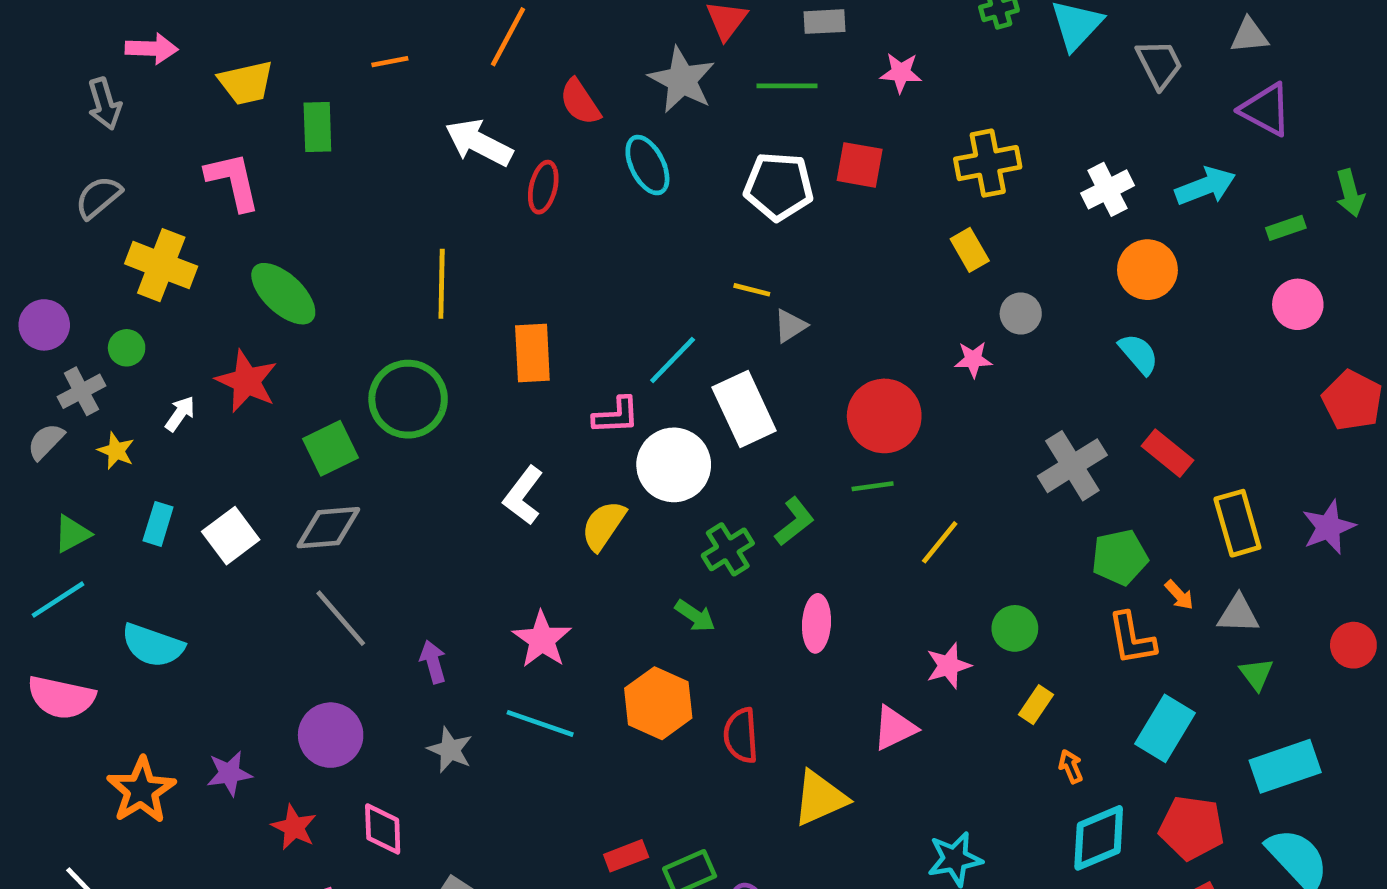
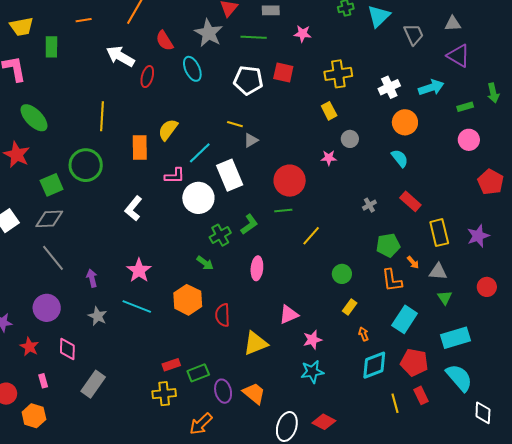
gray cross: (1072, 466) -> (369, 205), size x0.5
yellow semicircle: (603, 526) -> (168, 130), moved
pink star: (948, 666) -> (312, 340), moved

